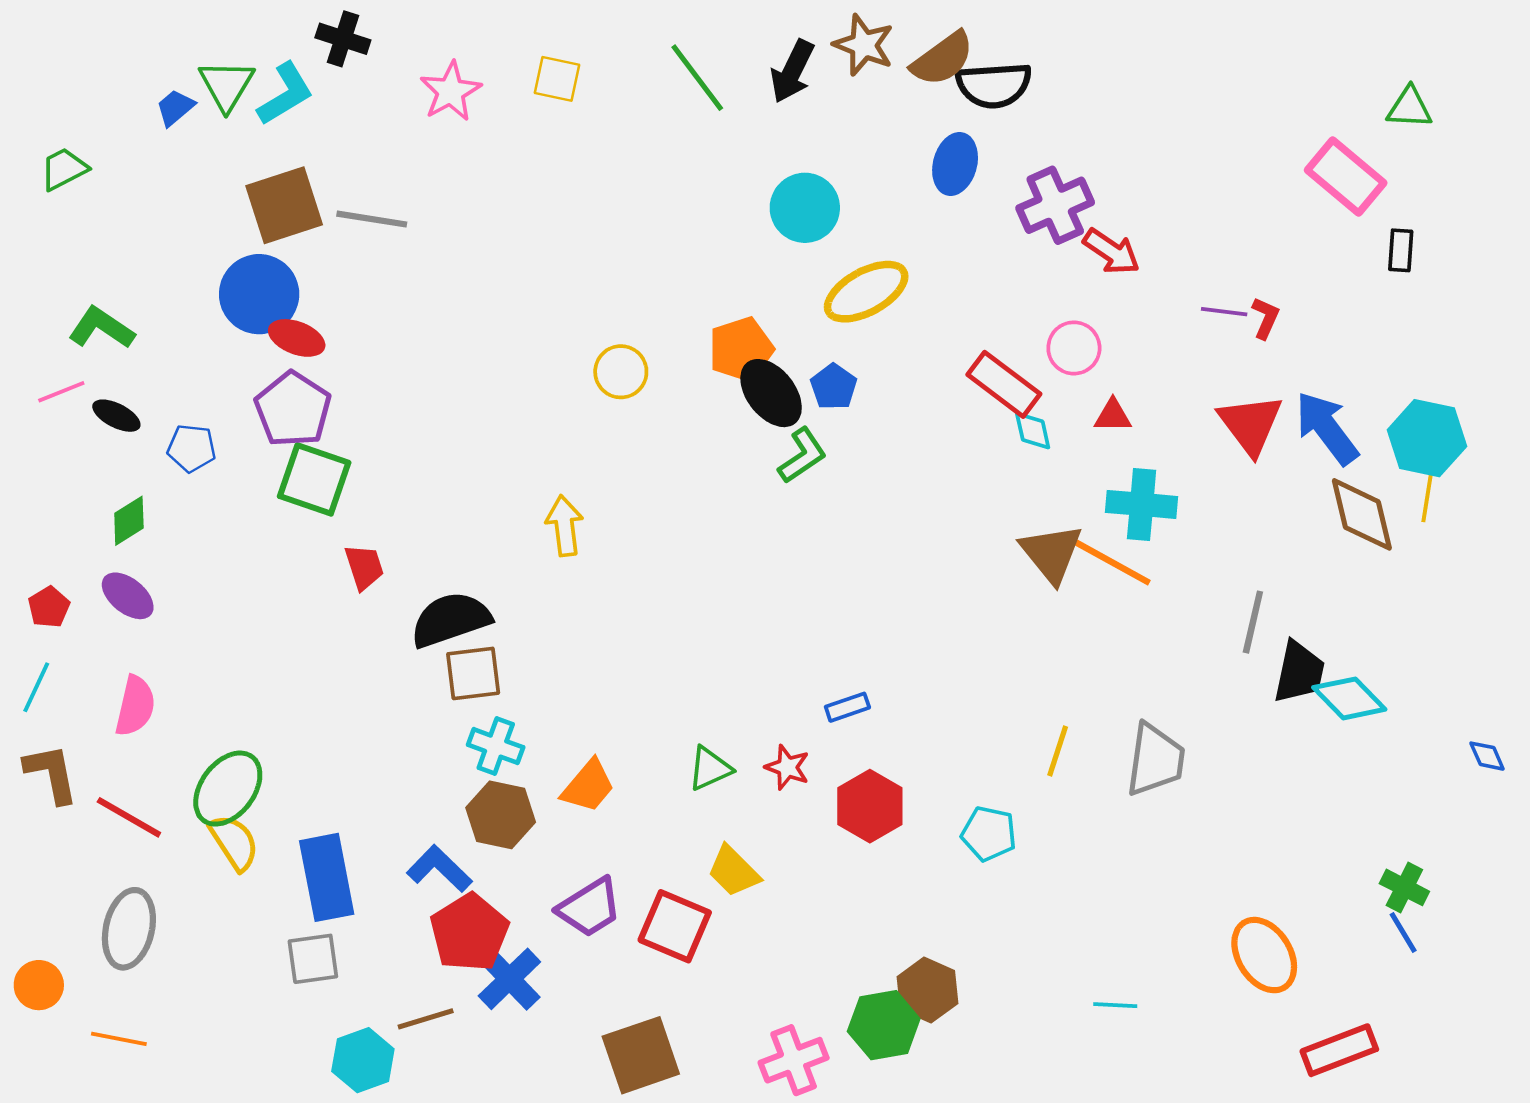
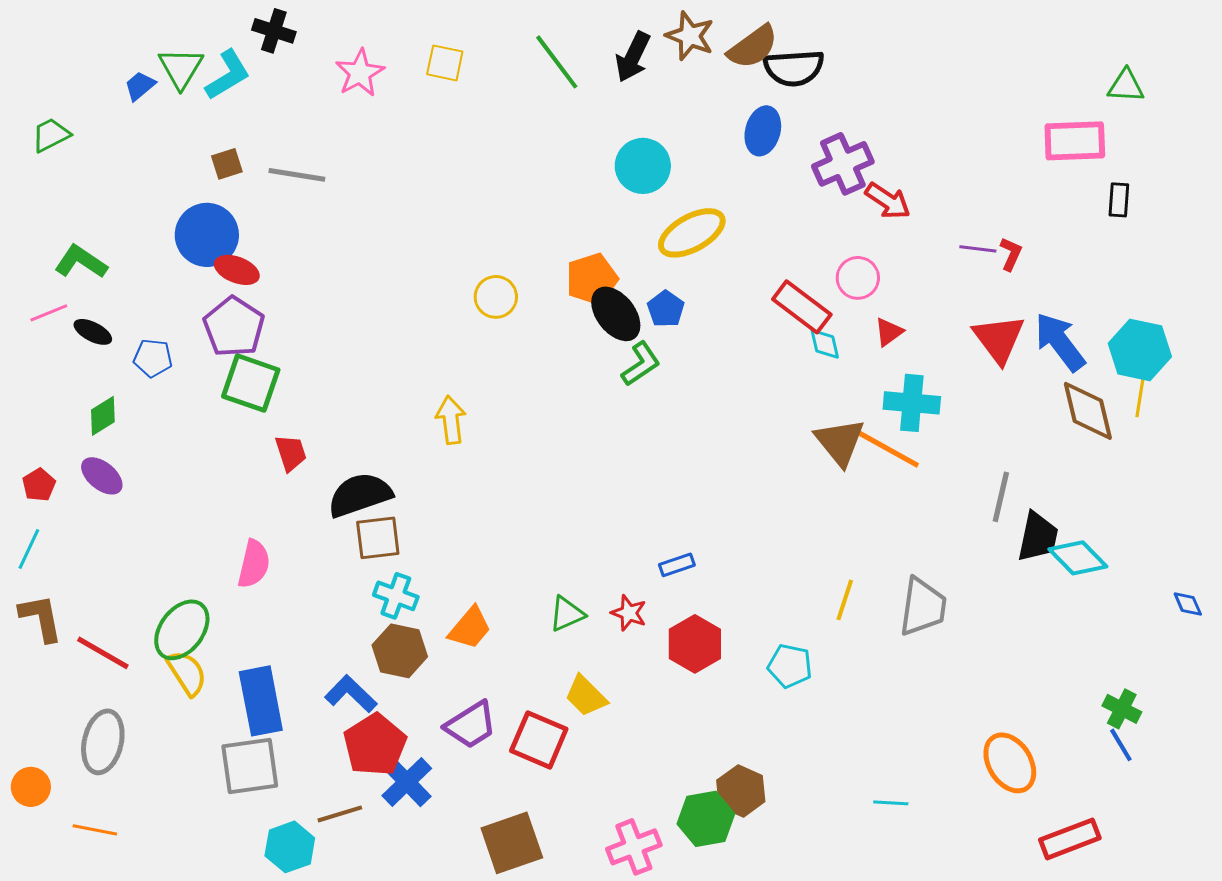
pink rectangle: (1346, 176) -> (1075, 141), turned -42
brown square: (284, 205) -> (227, 164), size x0.5
red triangle: (1113, 416) -> (889, 332), turned -36
pink semicircle: (135, 706) -> (254, 564), moved
gray square: (313, 959) -> (250, 766), size x1.4

